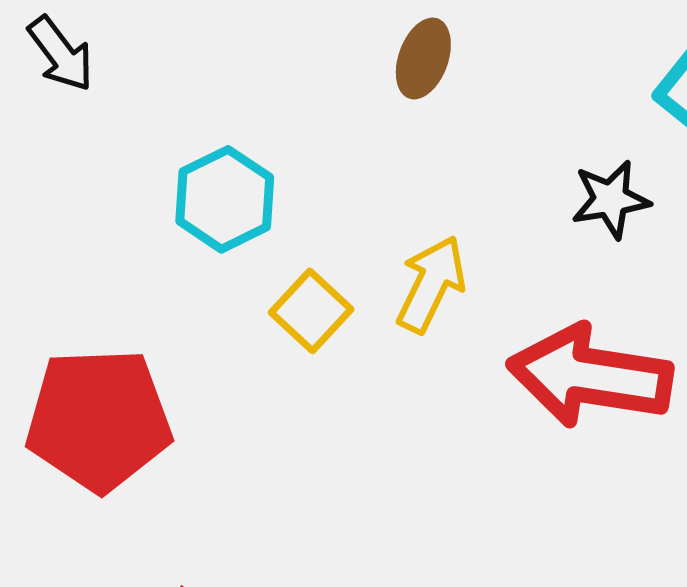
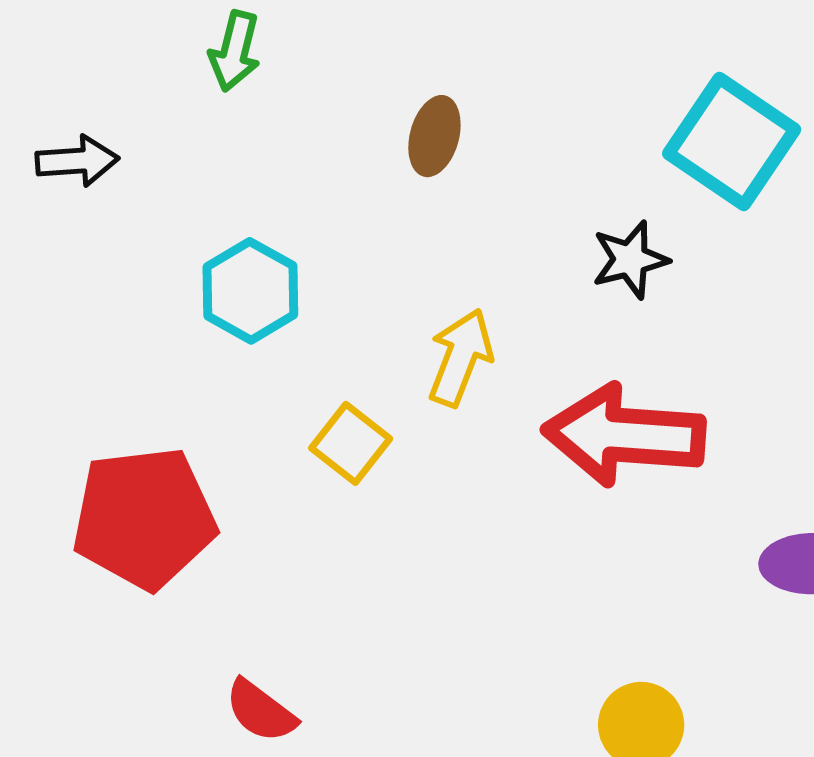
black arrow: (61, 54) -> (77, 161), turned -52
yellow square: (311, 311) -> (351, 443), moved

